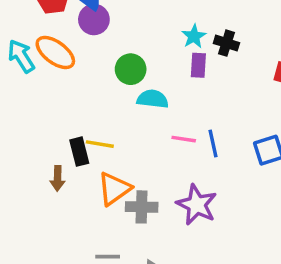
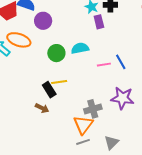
purple circle: (94, 19) -> (43, 21), moved
green circle: (131, 69) -> (56, 53), moved
brown arrow: (58, 178) -> (42, 108), turned -48
orange triangle: (114, 189) -> (83, 125), moved

